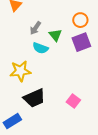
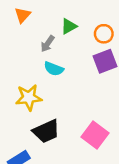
green triangle: (55, 35) -> (69, 26), moved, turned 40
pink square: (73, 101) -> (95, 135), size x1.5

